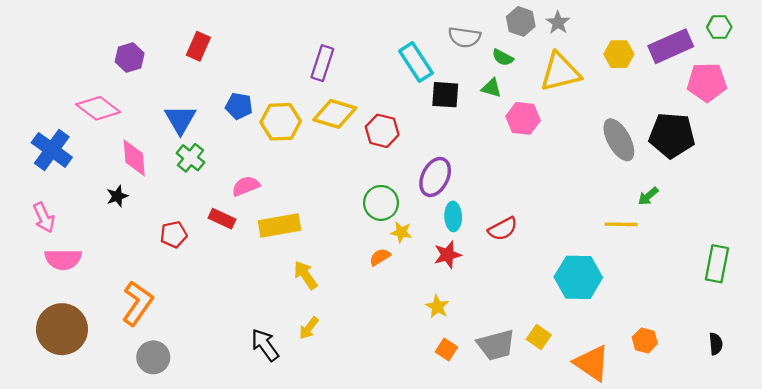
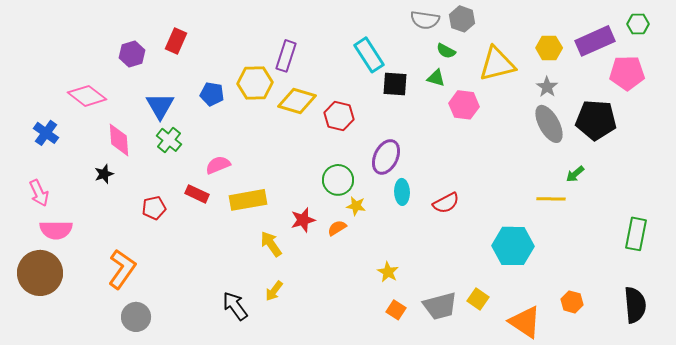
gray star: (558, 23) -> (547, 87), moved
gray semicircle: (464, 37) -> (425, 20), moved
purple hexagon: (130, 57) -> (132, 54), moved
yellow hexagon: (281, 122) -> (255, 83), moved
blue cross: (52, 150) -> (46, 133), size x0.7
red star: (448, 255) -> (303, 220), moved
brown circle: (62, 329) -> (40, 273), moved
black semicircle: (716, 344) -> (635, 305), size x1.8

